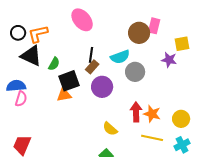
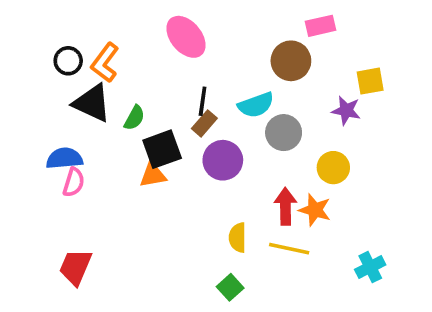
pink rectangle: (154, 26) -> (320, 26), moved, turned 63
orange L-shape: (38, 34) -> (105, 63), turned -40
yellow circle: (181, 119) -> (333, 168), moved
yellow semicircle: (110, 129) -> (238, 238), turned 49
yellow line: (152, 138) -> (289, 249), moved

